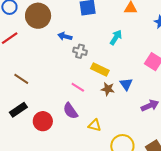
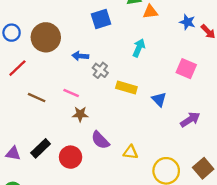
gray cross: (80, 51) -> (100, 70), turned 32
brown line: (21, 79) -> (37, 98), moved
pink line: (78, 87) -> (71, 93), moved
brown star: (108, 89) -> (80, 114), moved

